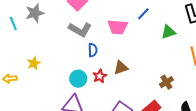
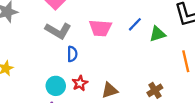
blue line: (143, 14) -> (135, 24), moved
brown triangle: (121, 68) -> (110, 90), moved

